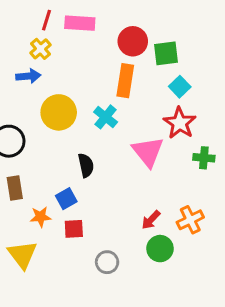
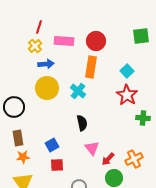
pink rectangle: (80, 23) -> (64, 41), moved
green square: (166, 53) -> (141, 36), moved
blue arrow: (28, 76) -> (46, 64), moved
pink triangle: (148, 152) -> (92, 148), moved, size x0.7
black semicircle: (86, 165) -> (82, 123), moved
orange star: (40, 217) -> (23, 157), moved

